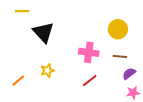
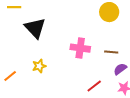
yellow circle: (118, 29) -> (109, 12), moved
red line: (90, 81) -> (94, 86), moved

